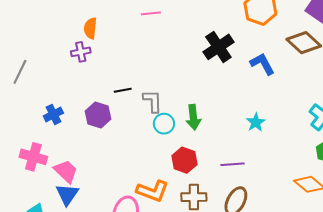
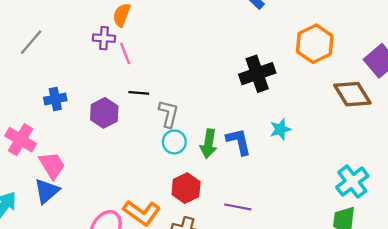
pink line: (151, 13) -> (125, 53), moved, turned 60
blue L-shape: (262, 64) -> (239, 142), moved
cyan star: (256, 122) -> (280, 129), moved

